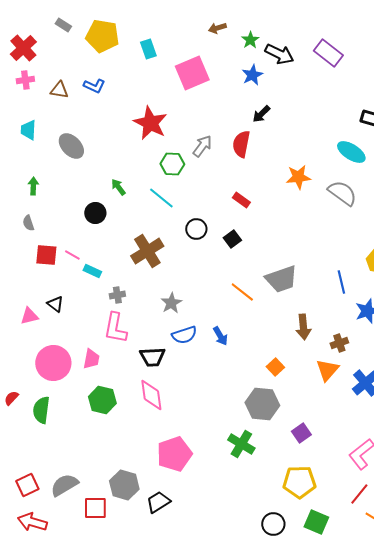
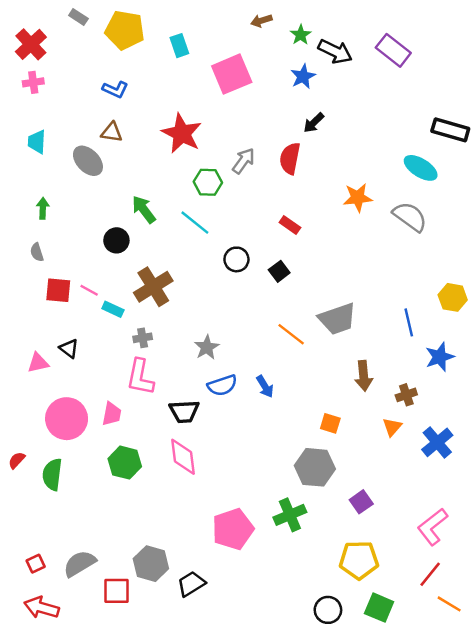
brown triangle: (59, 90) -> (112, 132), moved
green arrow: (118, 187) -> (144, 210), size x1.4
brown cross: (147, 251) -> (153, 287), moved
orange square: (275, 367) -> (330, 423), turned -30
orange triangle: (327, 370) -> (392, 427), size x0.7
green cross: (241, 444) -> (290, 515), turned 36
pink pentagon: (174, 454) -> (233, 529), moved
red square: (27, 485) -> (36, 564), size x0.7

